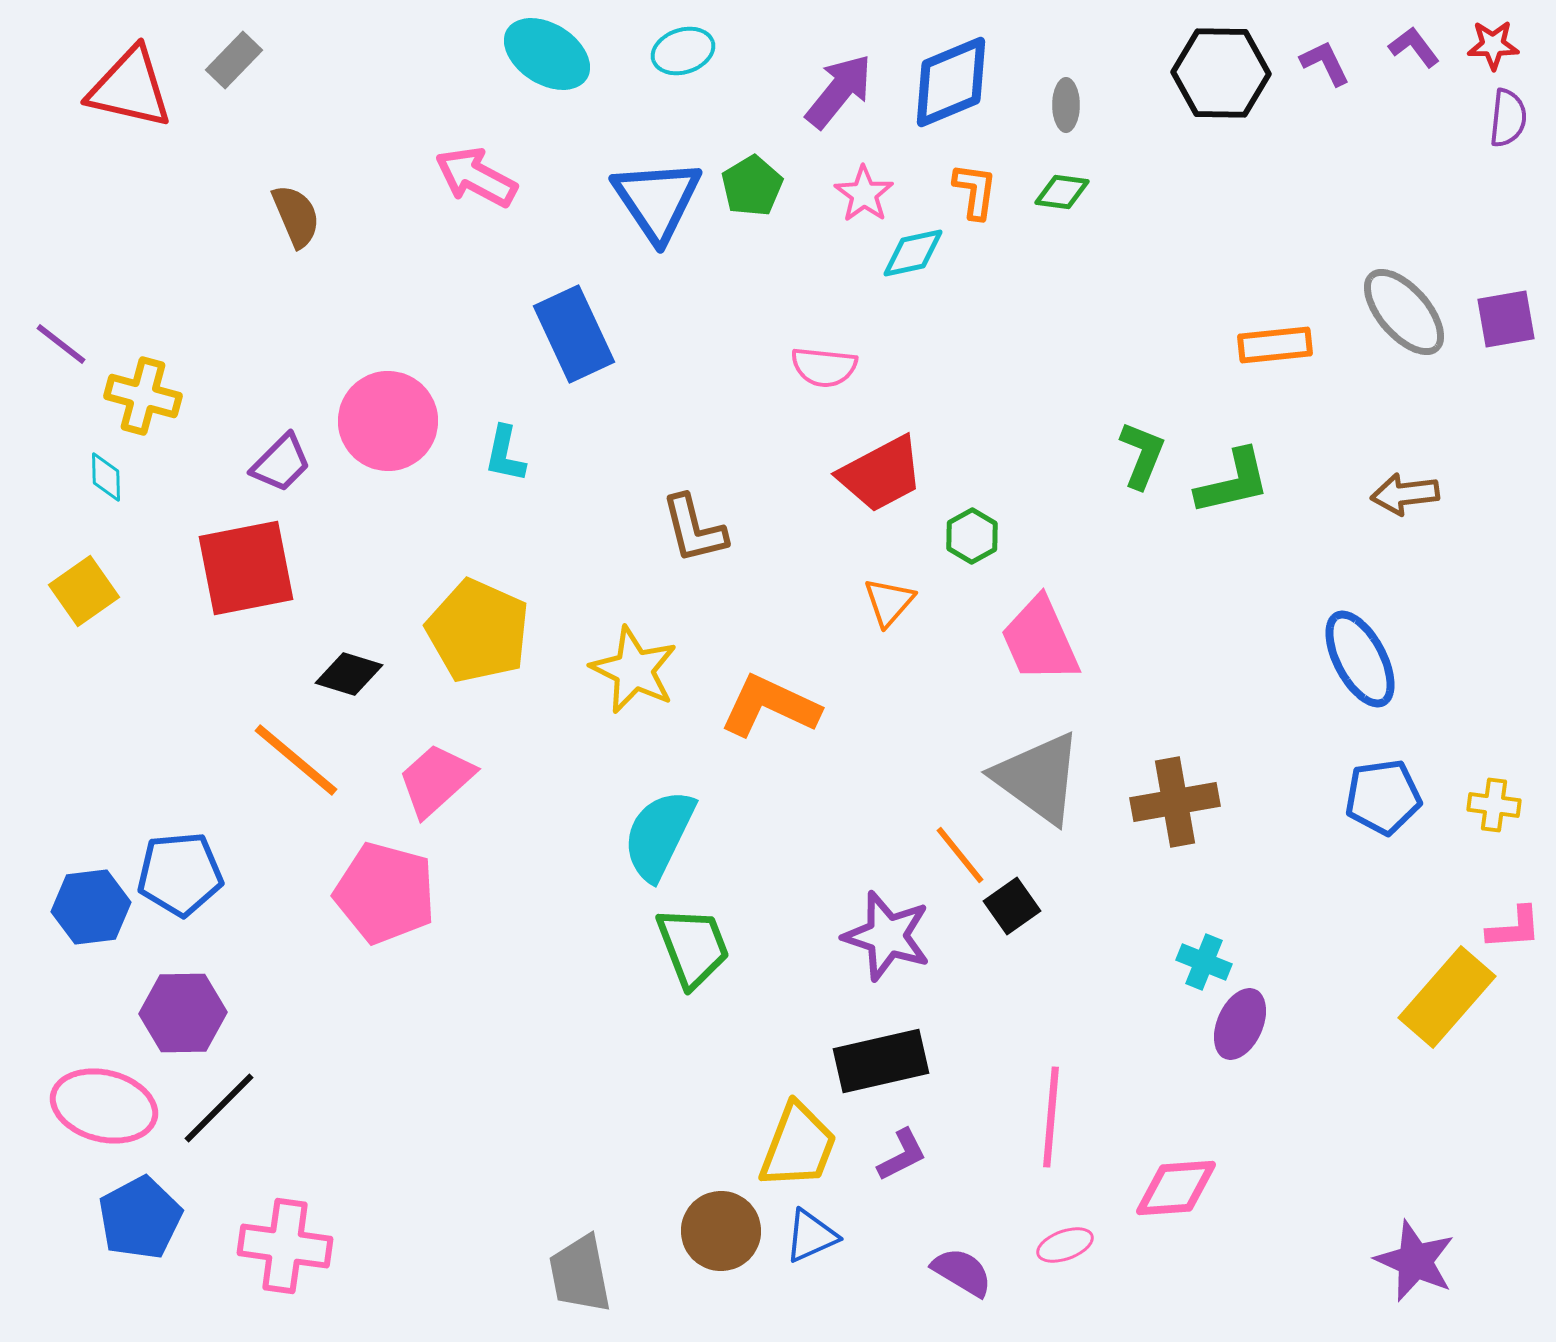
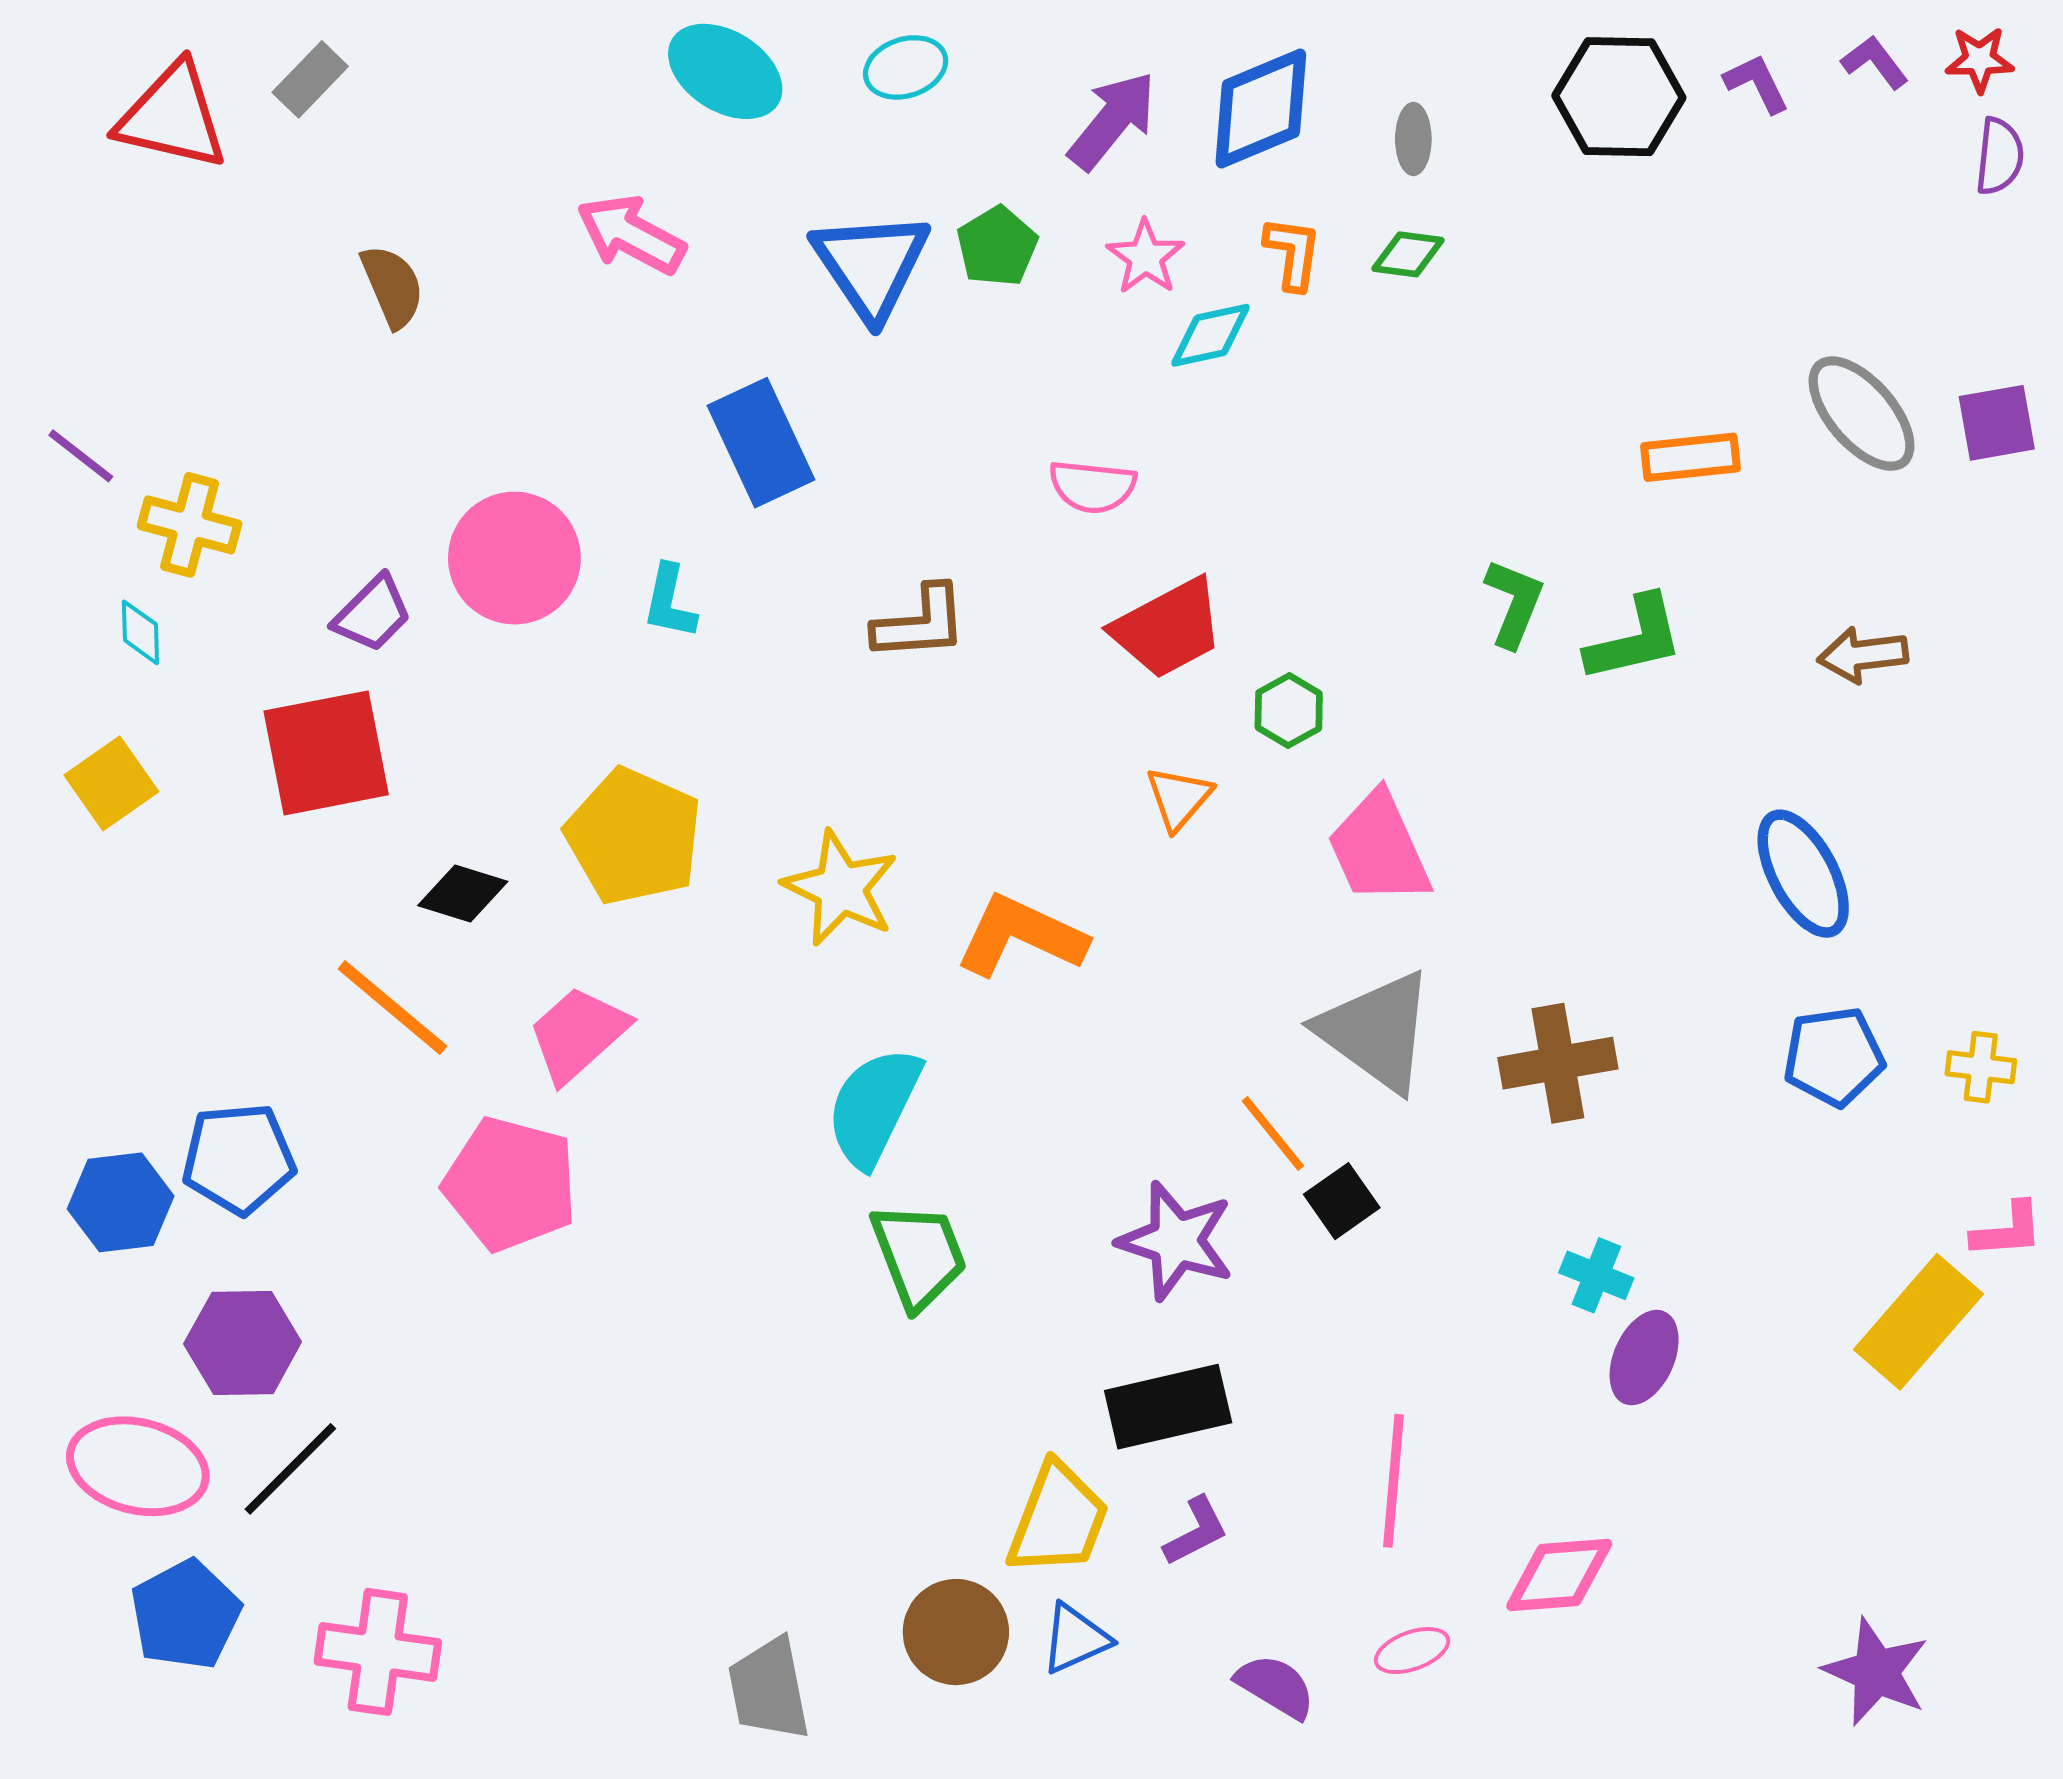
brown L-shape: (694, 529) -> (920, 623), moved, turned -80

